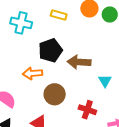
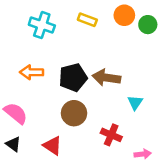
black pentagon: (50, 50) -> (73, 77), moved
orange arrow: (33, 73) -> (32, 72), moved

